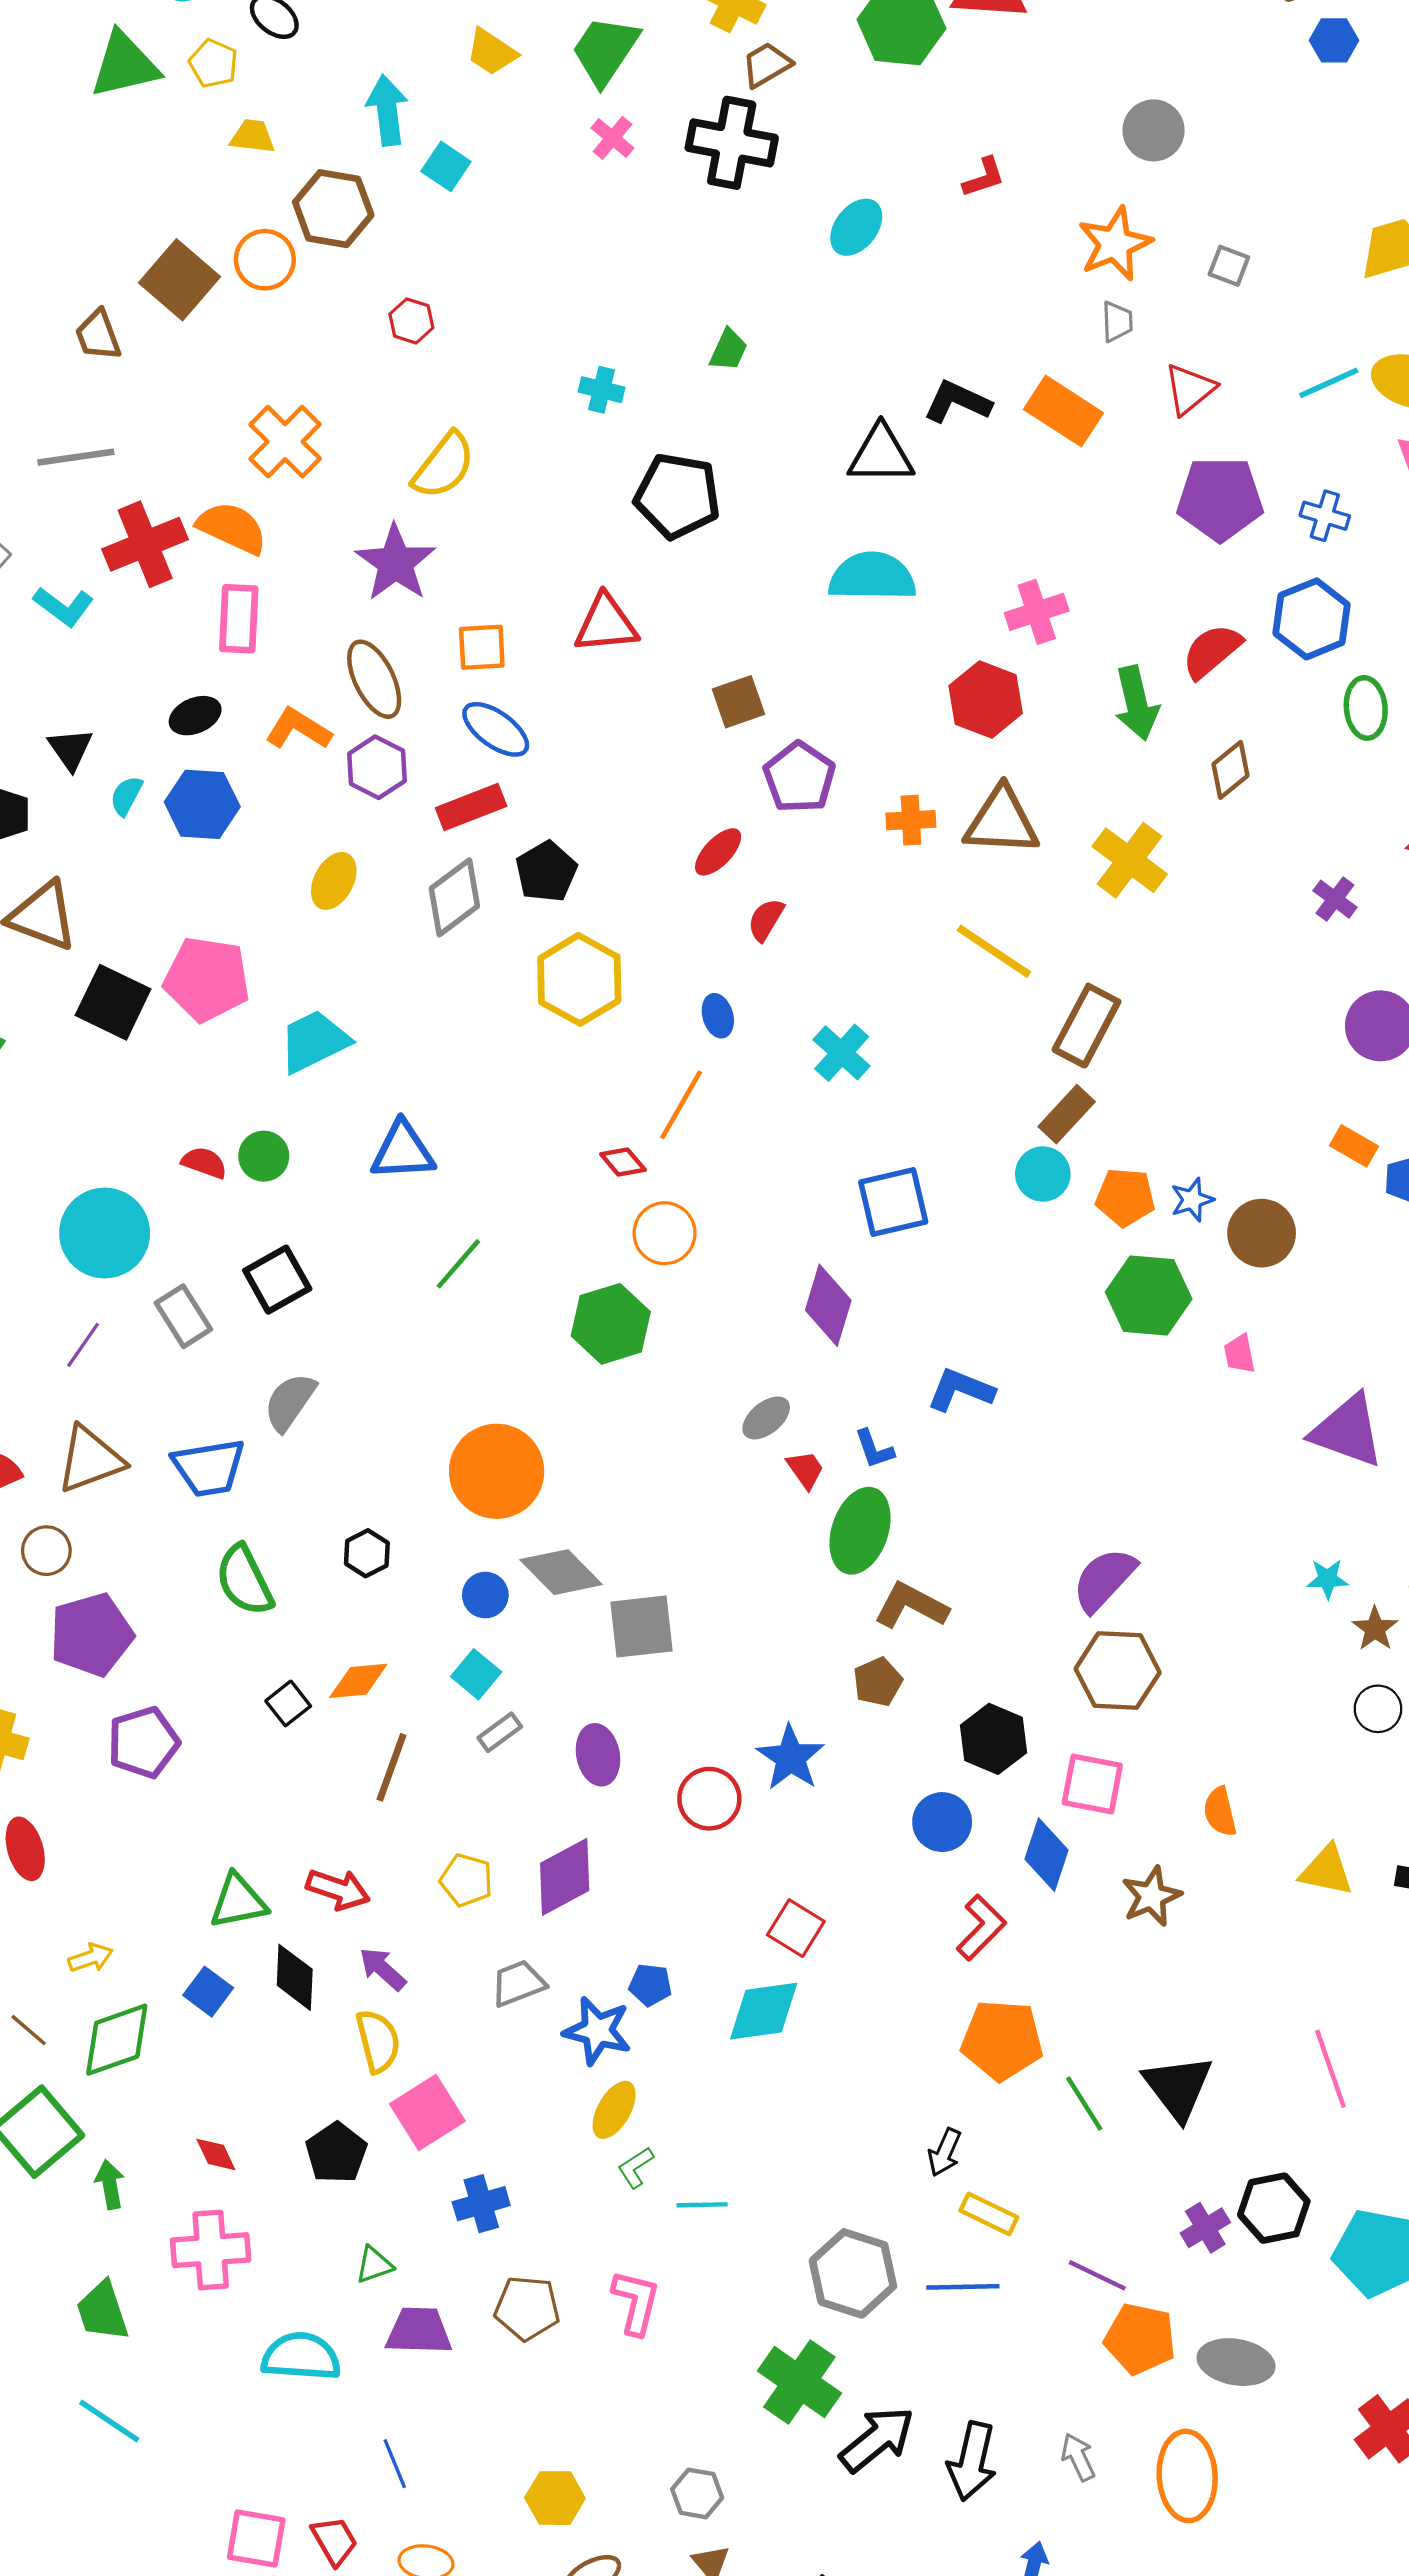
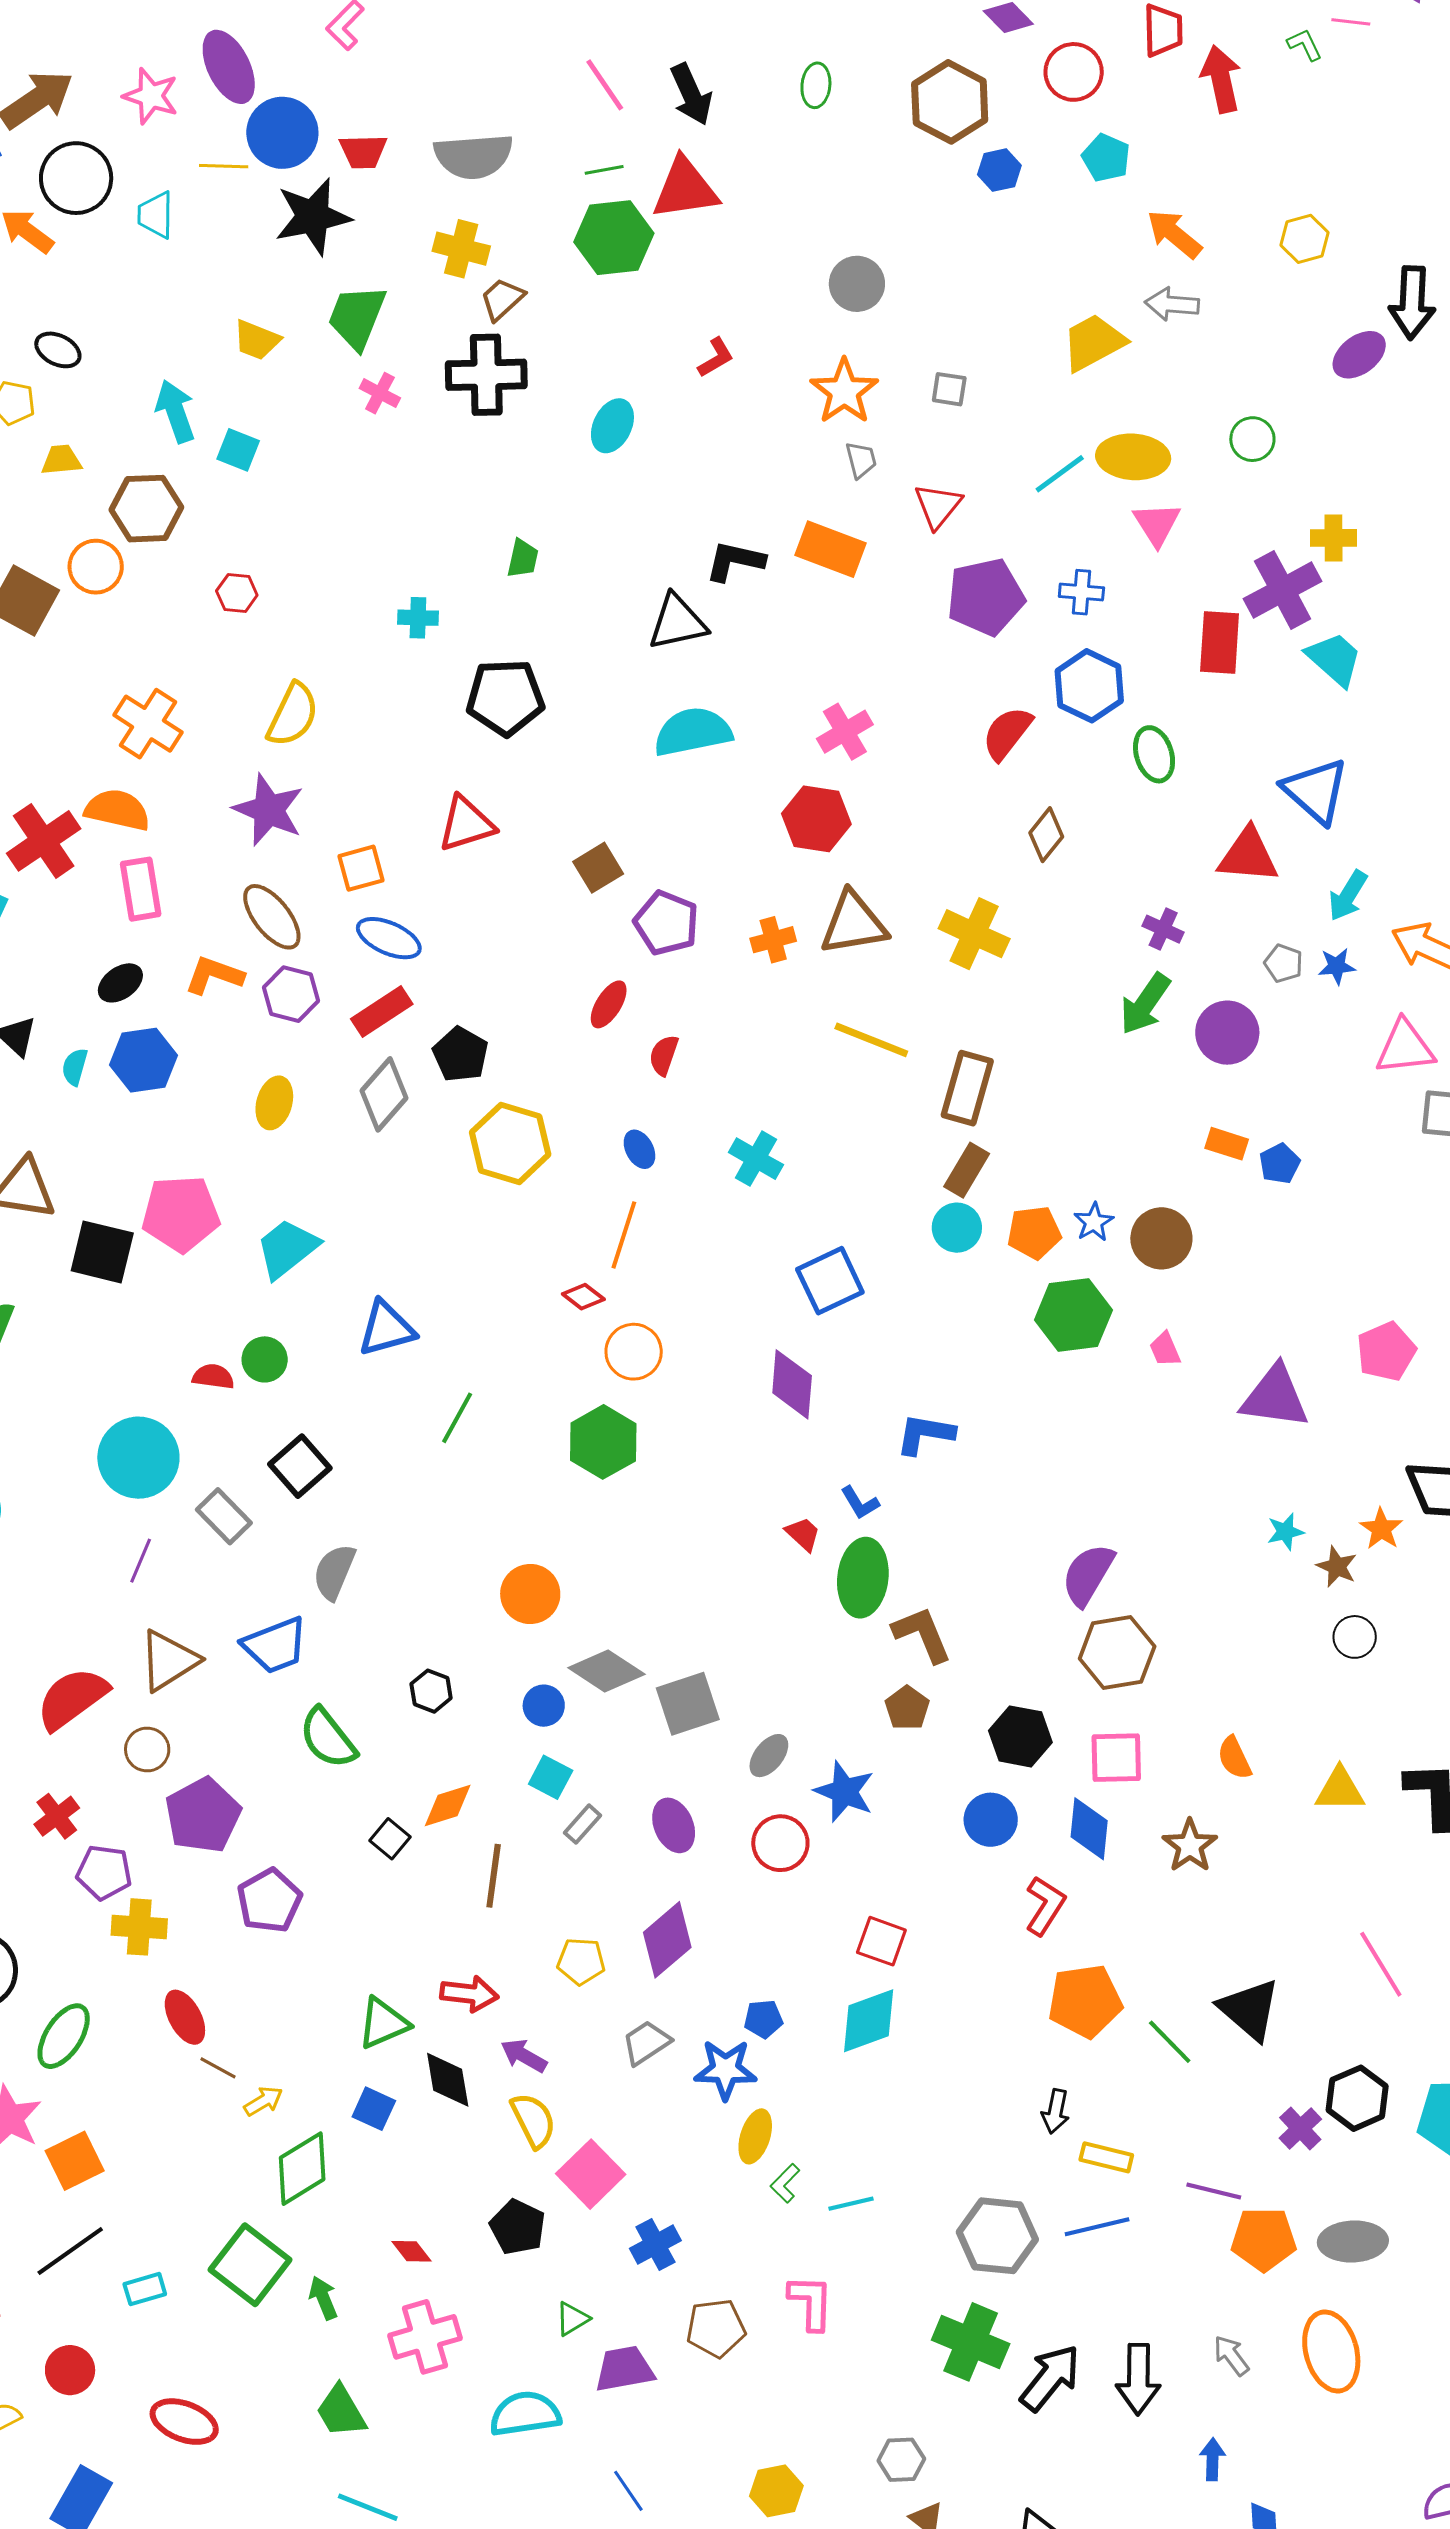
green arrow: (1137, 703) -> (1145, 1004), moved, turned 60
gray ellipse: (766, 1418) -> (769, 1756), moved
orange circle: (497, 1471) -> (530, 1594), size x0.7
brown L-shape: (911, 1606) -> (922, 1634), turned 52
brown line: (29, 2030) -> (218, 2068), moved

